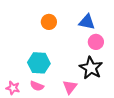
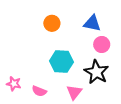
cyan hexagon: (39, 63) -> (61, 61), moved
pink star: (13, 88) -> (14, 84), moved

